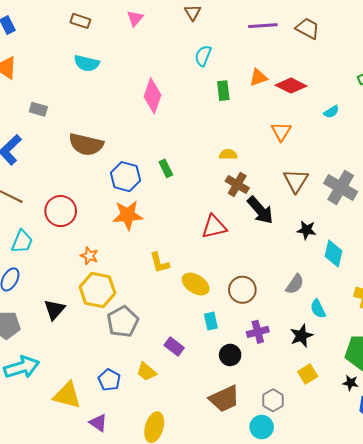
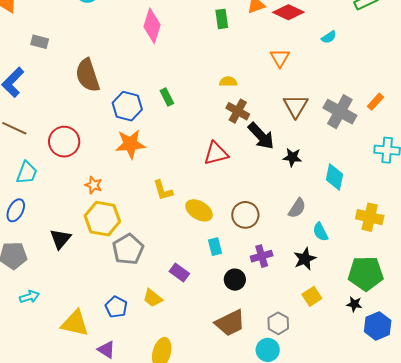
brown semicircle: (86, 144) -> (88, 75), turned 60
black star: (306, 230) -> (292, 157), moved
cyan arrow: (22, 367) -> (29, 297), size x0.6

